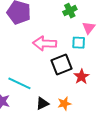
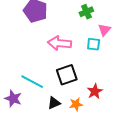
black square: (62, 65) -> (67, 75), moved
red star: (81, 77) -> (95, 91), moved

